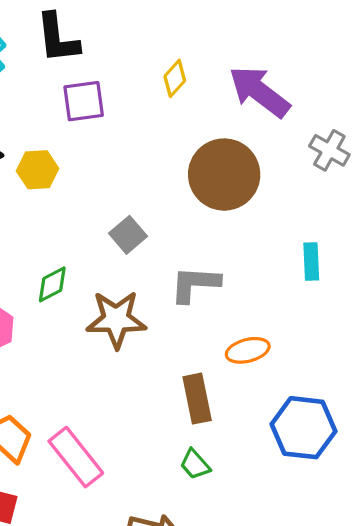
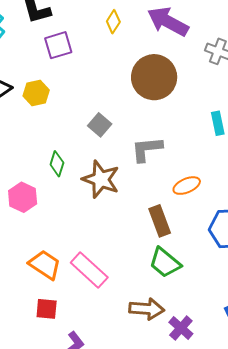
green diamond: (52, 284) -> (57, 164), turned -35
brown star: (116, 319) -> (101, 179), turned 30
green trapezoid: (195, 464) -> (165, 263), size x1.6

